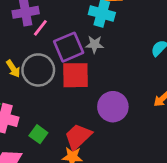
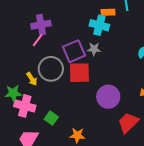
pink line: (40, 28) -> (38, 40), moved
yellow arrow: (13, 69) -> (32, 79), moved
red trapezoid: (78, 137) -> (128, 123), moved

